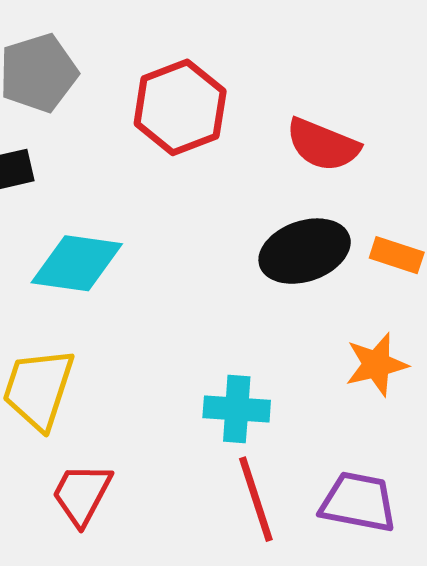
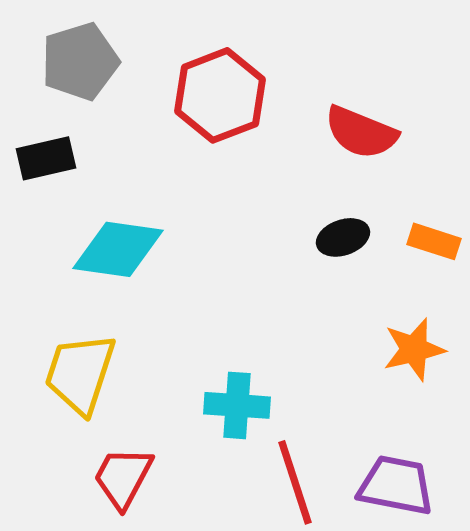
black ellipse: (305, 251) -> (343, 237), size x0.6
cyan cross: (237, 409) -> (237, 405), moved

